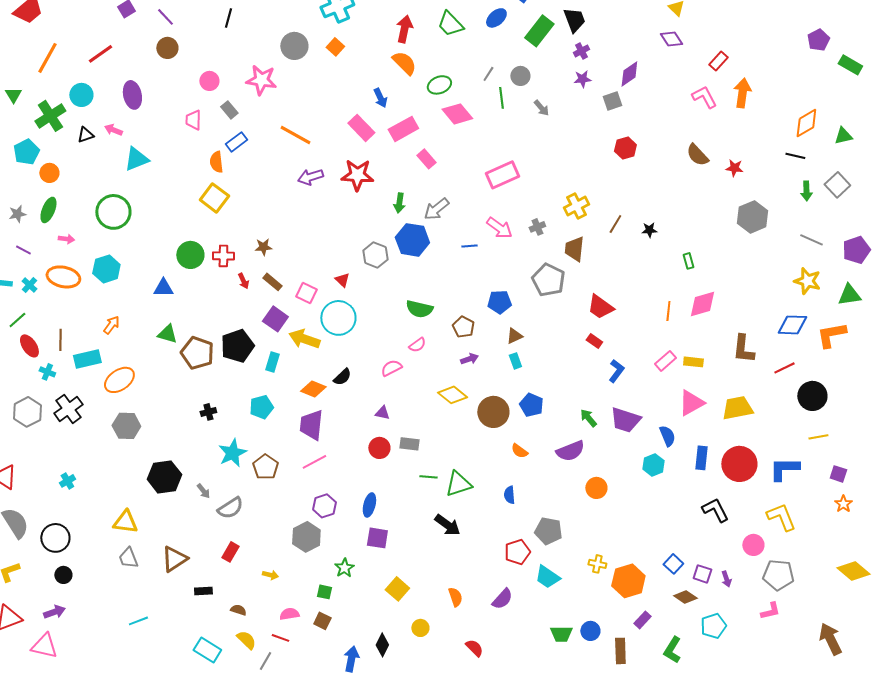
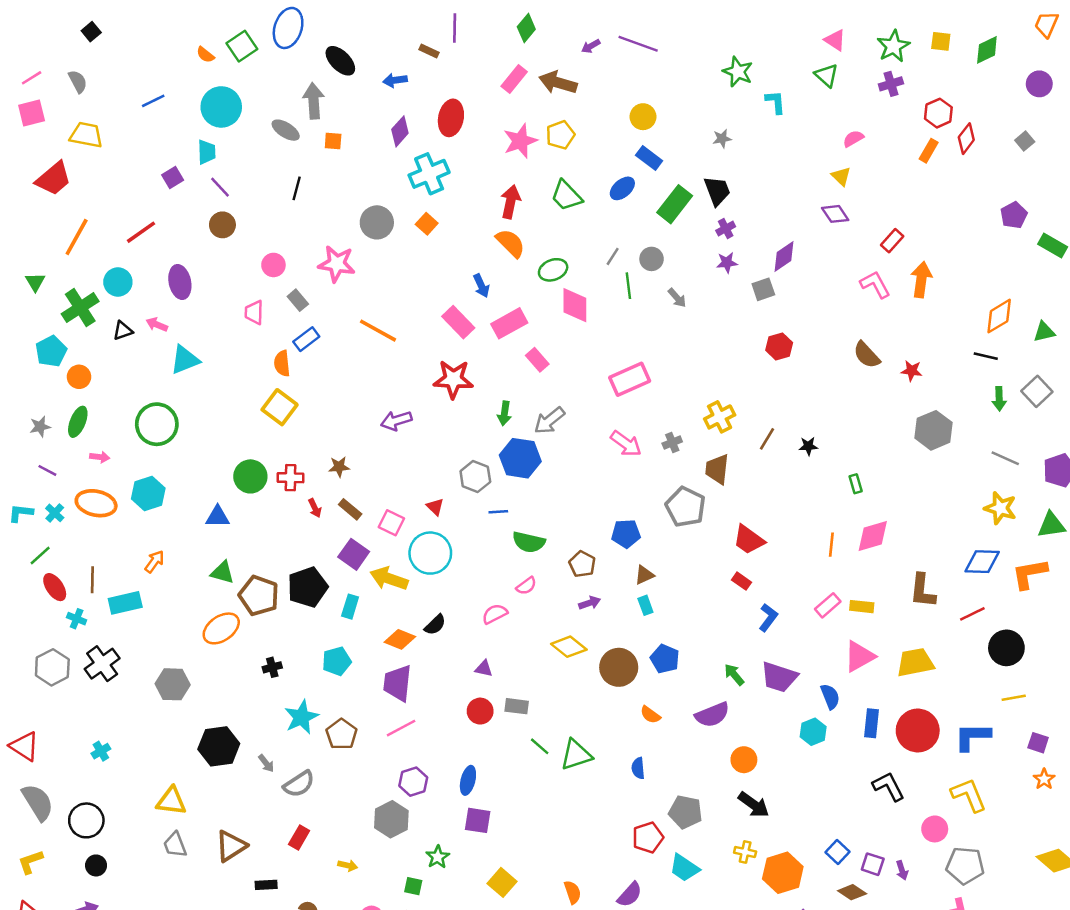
pink diamond: (457, 114) -> (575, 305), turned 40
purple arrow: (310, 177) -> (396, 421), moved
blue line: (469, 246) -> (498, 512), moved
orange ellipse: (119, 380) -> (221, 628), moved
green line: (428, 477) -> (540, 746), turned 36
black arrow: (447, 525) -> (754, 805), moved

